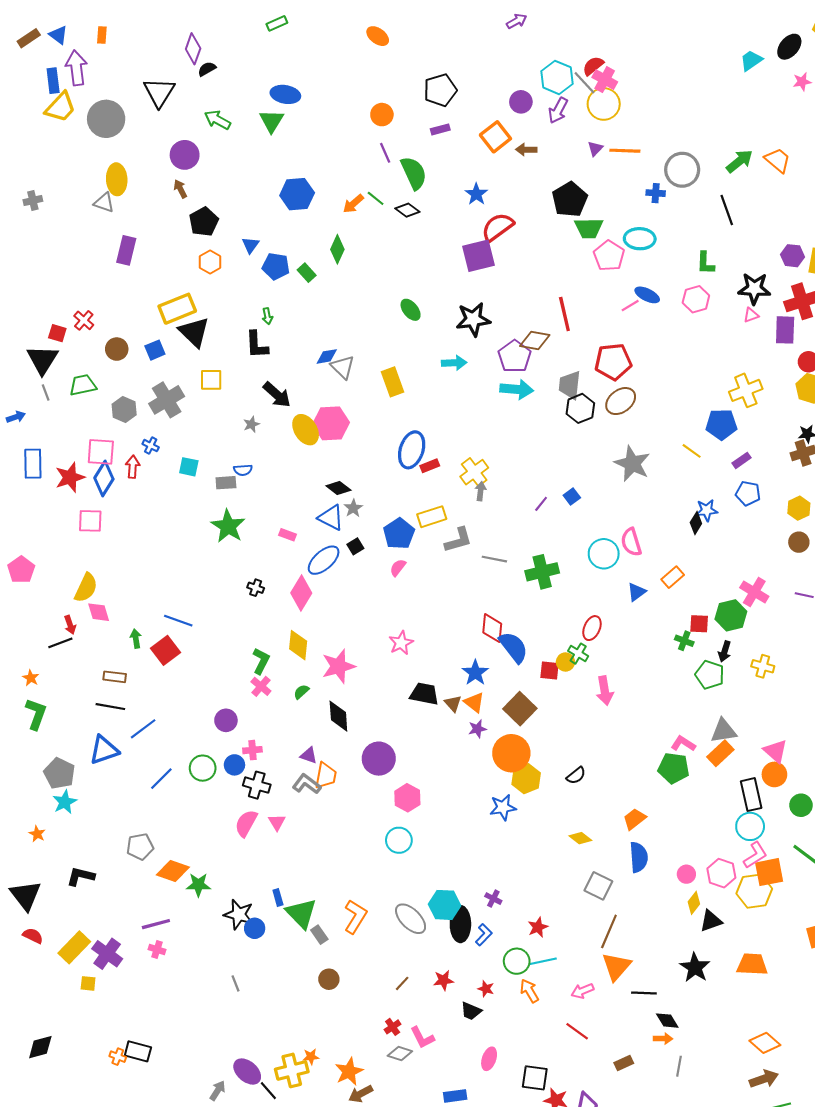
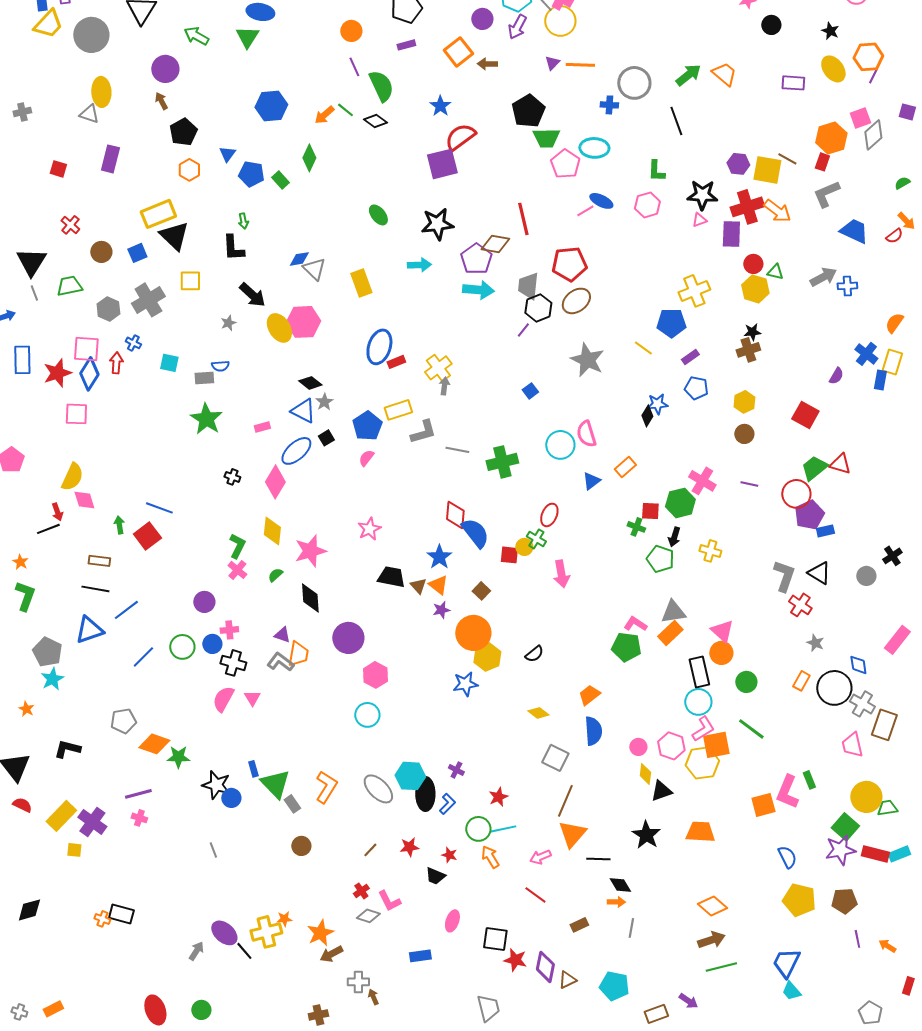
red square: (57, 333) -> (58, 169), moved
purple line: (541, 504) -> (523, 330), moved
pink rectangle: (288, 535) -> (262, 427), turned -35
brown square: (520, 709) -> (481, 591), size x0.6
yellow diamond: (694, 903) -> (645, 774), turned -30

